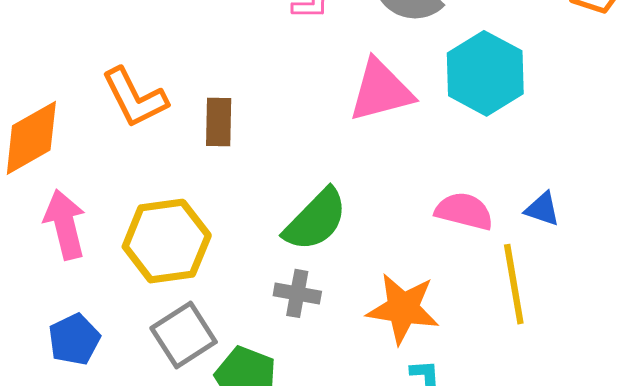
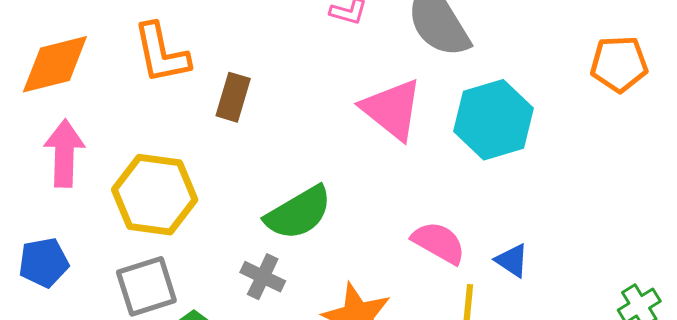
pink triangle: (381, 91) -> (392, 109), turned 38

